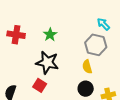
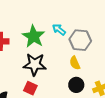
cyan arrow: (103, 24) -> (59, 30), moved
green star: (50, 35) -> (34, 36), size x1.6

